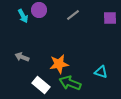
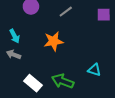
cyan arrow: (23, 16) -> (15, 36), moved
orange star: (59, 64) -> (53, 41), moved

